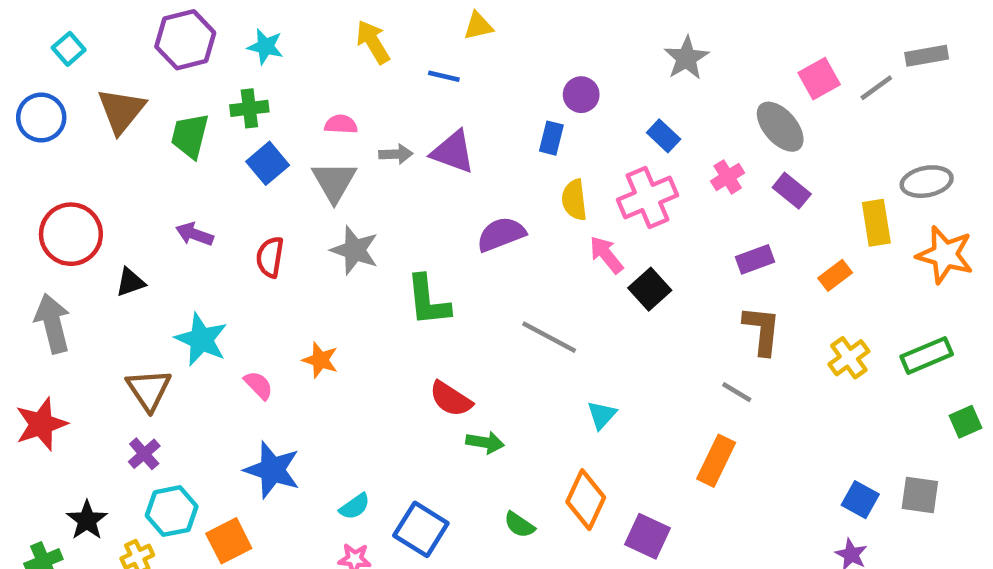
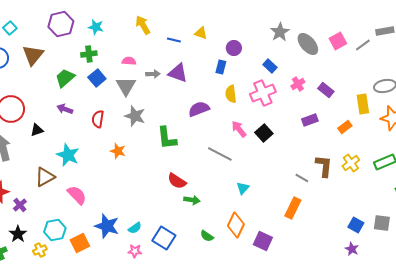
yellow triangle: (478, 26) -> (201, 33), moved, turned 32
gray ellipse: (780, 127) -> (308, 44), moved
green trapezoid: (190, 136) -> (65, 78), moved, turned 35
pink arrow: (606, 255) -> (239, 129), moved
brown L-shape: (762, 330) -> (324, 166), moved
orange star: (320, 360) -> (118, 151), moved
pink semicircle: (259, 385) -> (77, 195), moved, size x1.5
brown triangle: (149, 390) -> (45, 177), turned 35
purple cross: (144, 454) -> (20, 205), moved
blue star: (272, 470) -> (107, 226), moved

